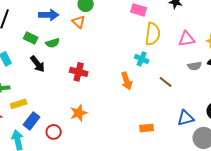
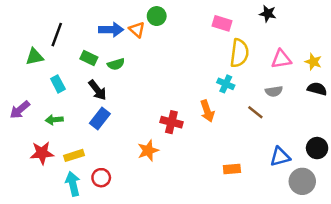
orange triangle: (79, 22) -> (137, 30), moved
gray semicircle: (195, 66) -> (274, 91), moved
red cross: (79, 72) -> (171, 122), moved
yellow rectangle: (19, 104) -> (74, 155), moved
blue rectangle: (32, 121) -> (100, 118), moved
red circle: (54, 132) -> (101, 178), moved

